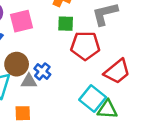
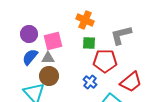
blue cross: (42, 71) -> (90, 82), moved
gray triangle: (29, 81) -> (48, 58), moved

